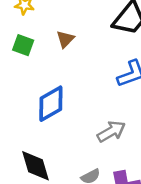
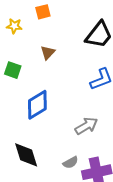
green square: (23, 45) -> (13, 70), moved

